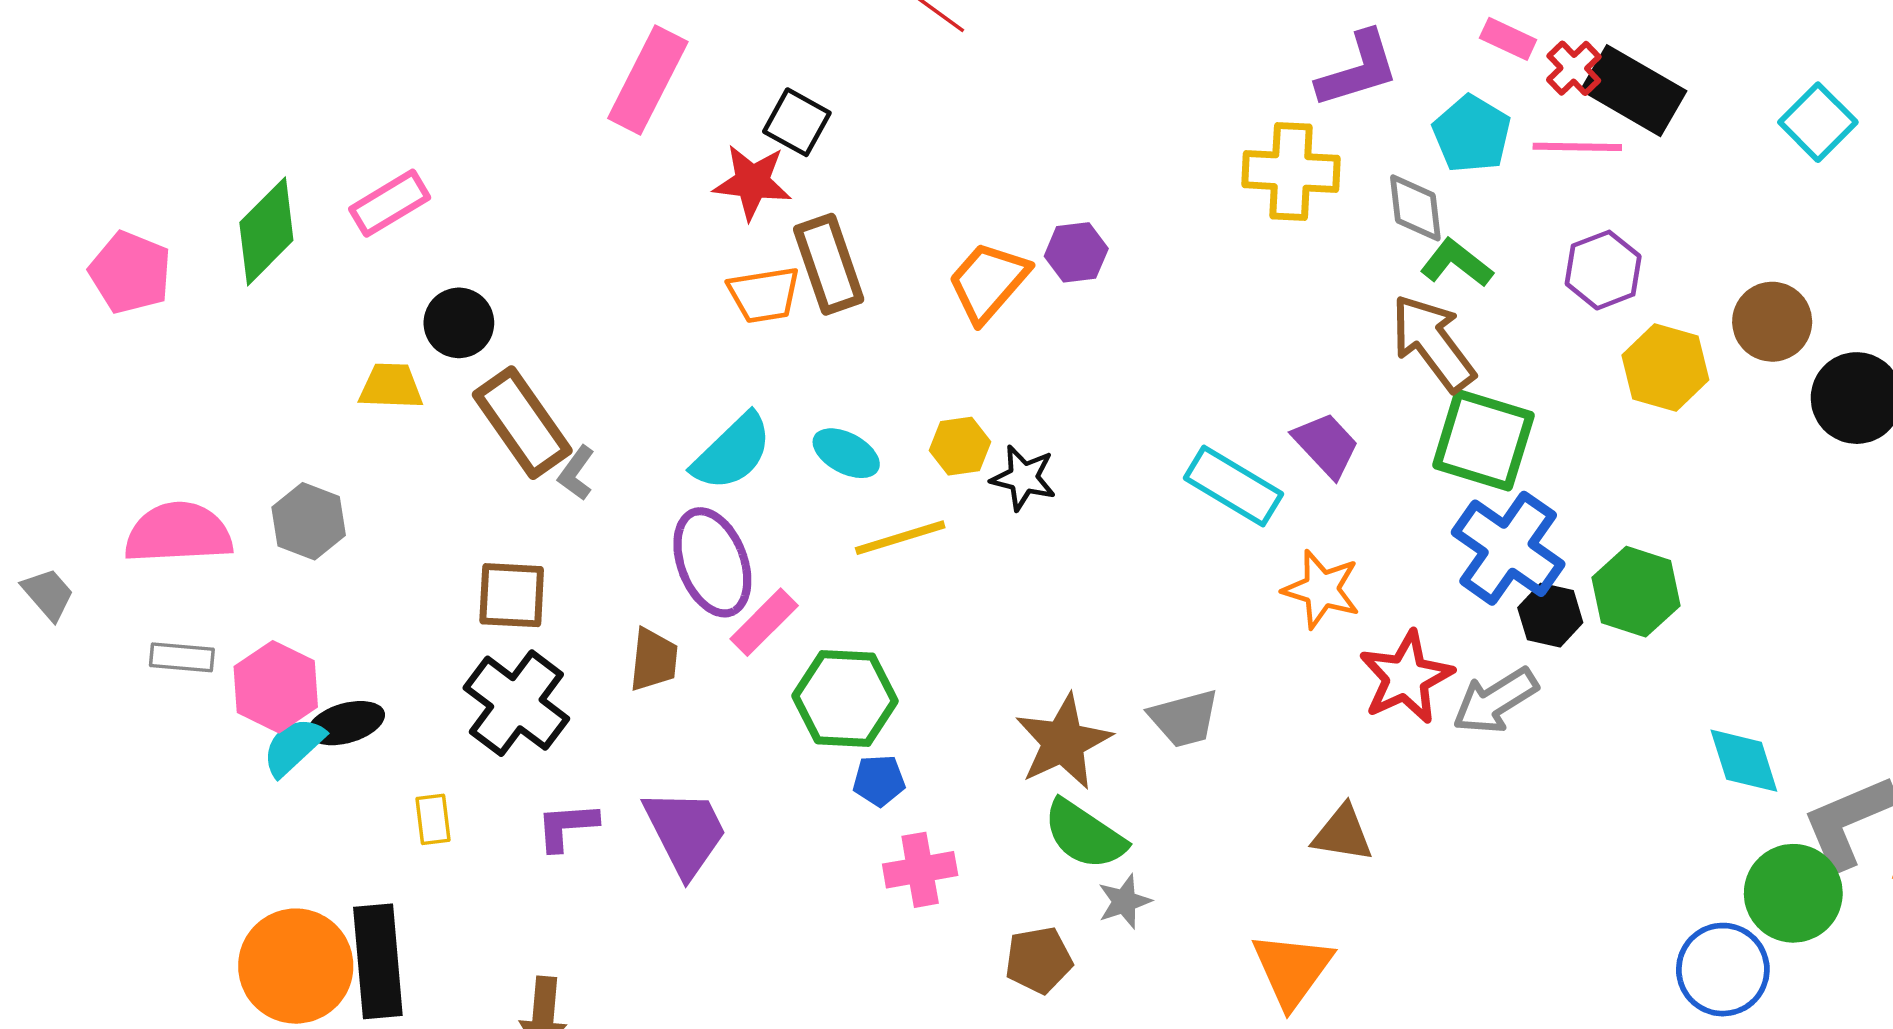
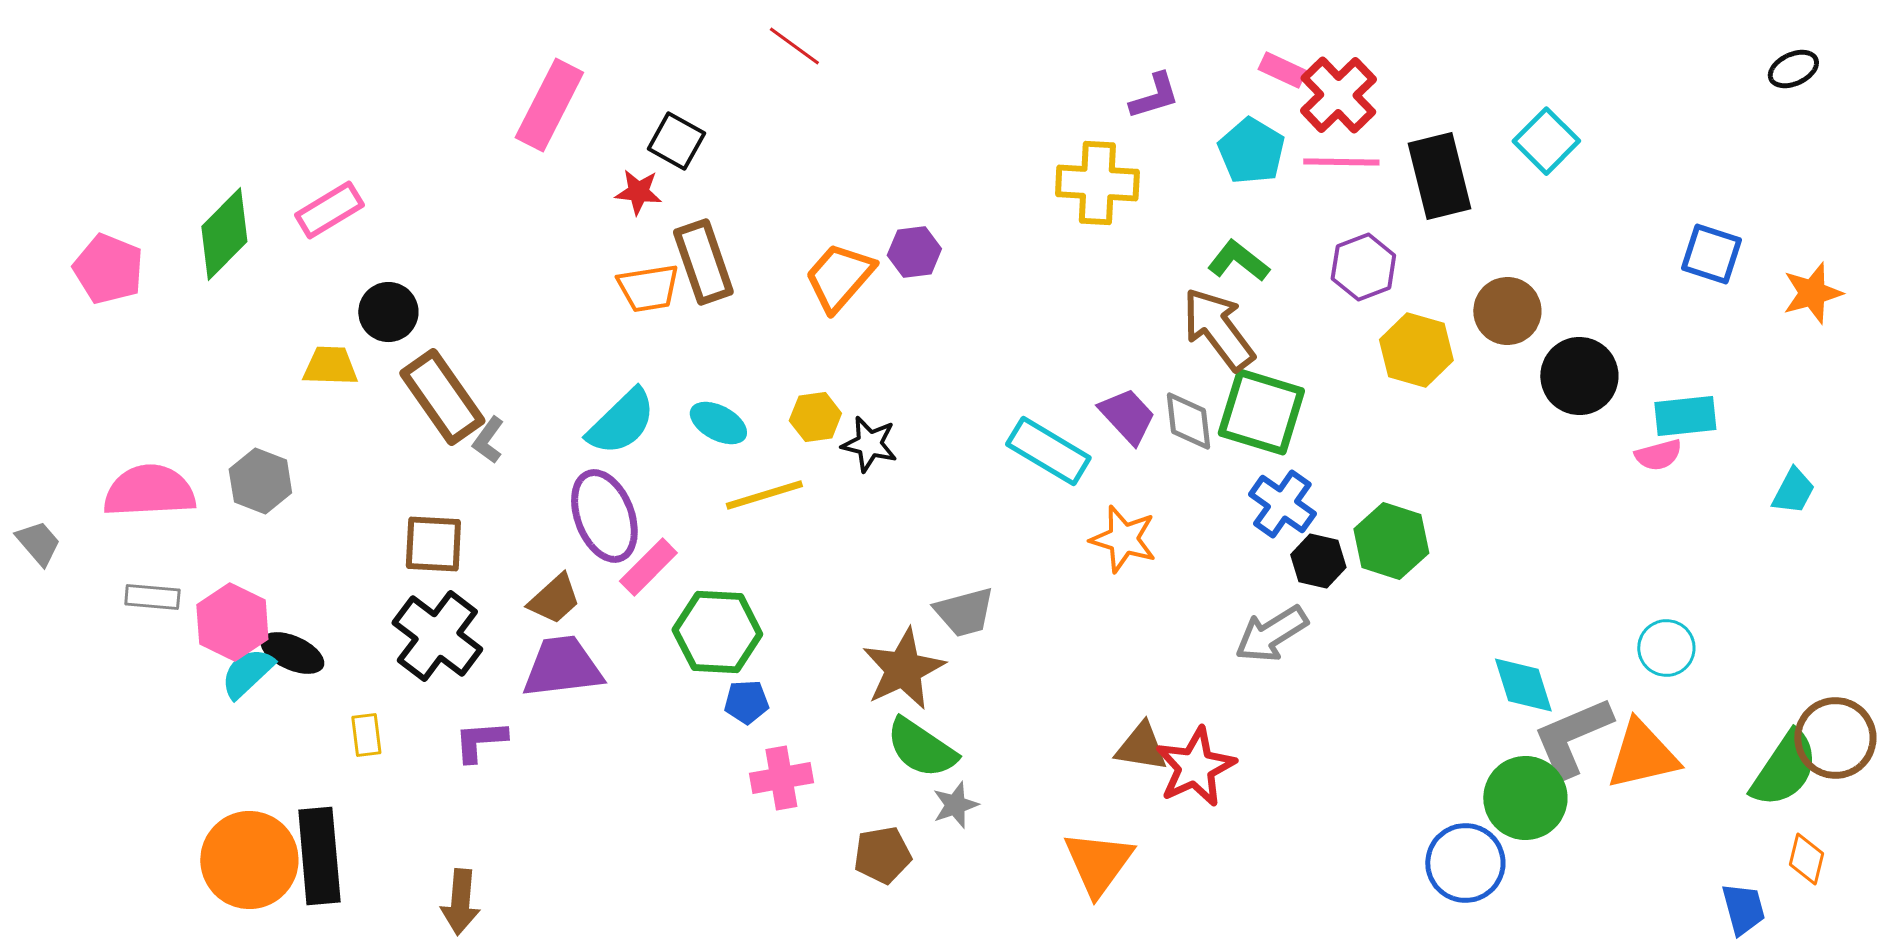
red cross: (1574, 68) -> (1338, 95), size x1.6
purple L-shape: (1358, 69) -> (1154, 96), size x0.7
black rectangle: (1634, 91) -> (1439, 176), moved, turned 46
red star: (752, 182) -> (638, 192), size x0.7
gray diamond: (1415, 208) -> (1188, 421), moved
blue cross: (1508, 548) -> (1282, 504), size x0.7
brown trapezoid: (654, 660) -> (554, 599), turned 42
red star: (1406, 677) -> (1195, 767), moved
gray trapezoid: (1184, 718) -> (964, 612), moved
black ellipse: (346, 723) -> (292, 653), turned 40
cyan diamond: (1744, 761) -> (1523, 685), moved
purple trapezoid: (685, 832) -> (562, 667), moved, turned -70

